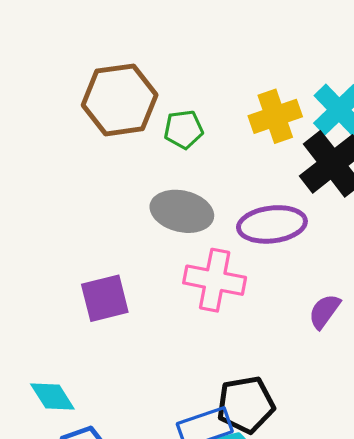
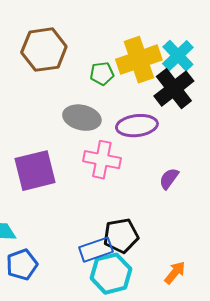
yellow cross: (275, 116) -> (139, 60), size x1.4
green pentagon: (183, 129) -> (102, 74), moved
purple square: (105, 298) -> (35, 171), size x1.4

